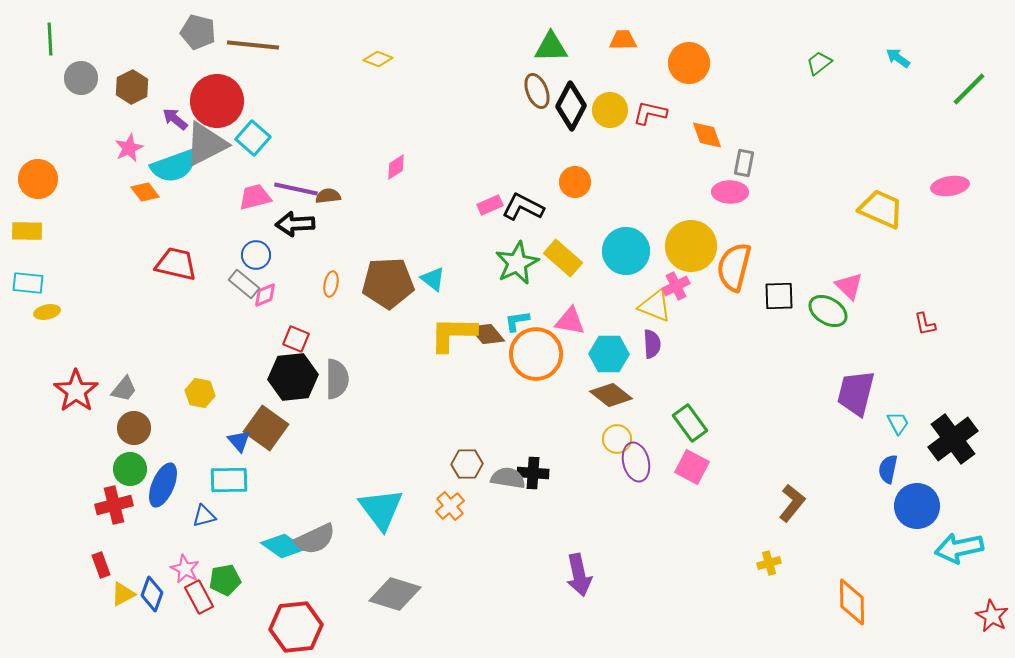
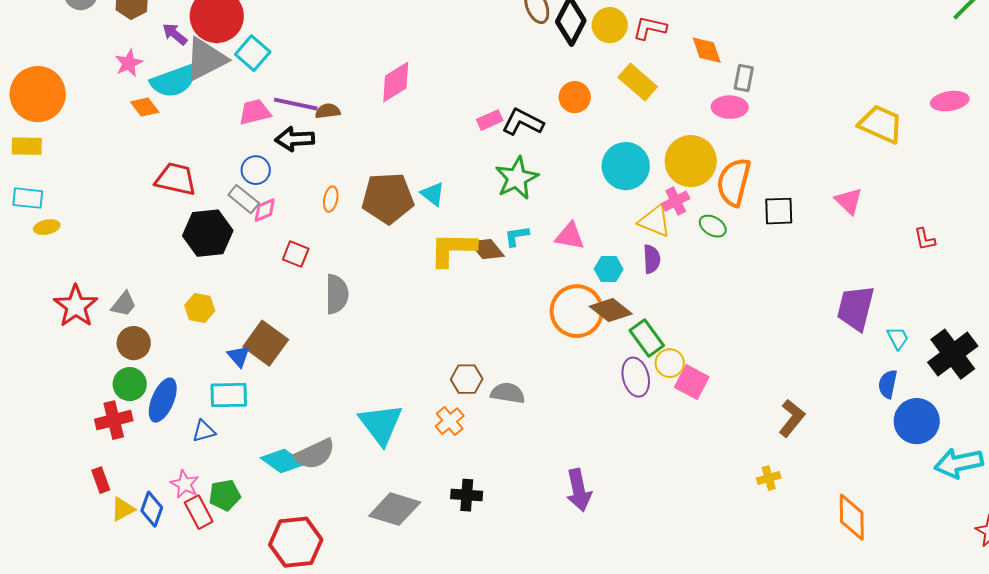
pink diamond: (396, 167) -> (396, 82), size x1.6
orange circle: (38, 179) -> (38, 94), size x1.4
yellow rectangle: (563, 258) -> (638, 82), moved
green ellipse: (828, 311) -> (713, 226), moved, size x0.7
orange circle: (536, 354) -> (577, 311), moved
cyan hexagon: (609, 354) -> (609, 269), size x0.7
black hexagon: (293, 377) -> (208, 233), moved
green rectangle: (690, 423) -> (647, 338), moved
yellow circle: (617, 439) -> (670, 363), moved
black cross: (533, 473) -> (467, 495), moved

